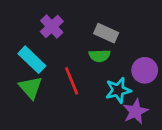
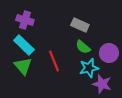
purple cross: (52, 27) -> (25, 20), moved, turned -30
green semicircle: (100, 56) -> (83, 47), moved, turned 42
purple star: (135, 111) -> (102, 84), turned -30

